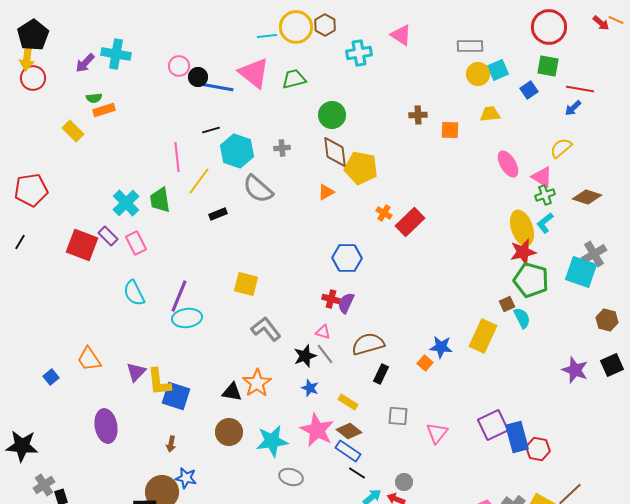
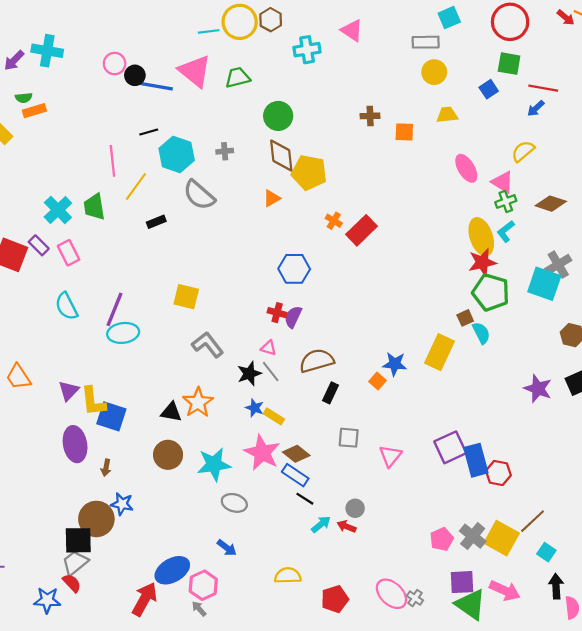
cyan square: (498, 70) -> (449, 18), moved
yellow rectangle: (348, 402) -> (274, 416), moved
purple ellipse: (106, 426) -> (75, 444), moved

